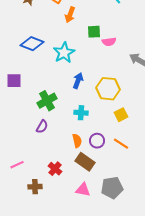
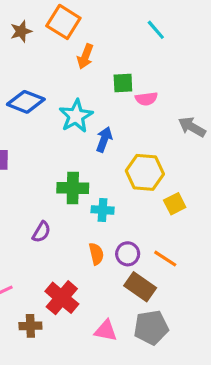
blue arrow: (78, 81) -> (104, 139), moved
green cross: (47, 101) -> (73, 188), moved, turned 30
yellow square: (121, 115) -> (175, 204), moved
brown rectangle: (85, 162) -> (140, 287), moved
red cross: (55, 169) -> (62, 298), size x1.5

